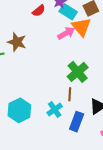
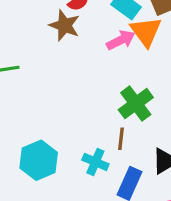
brown star: (17, 42) -> (65, 25), moved
cyan cross: (55, 109) -> (95, 162), turned -35

